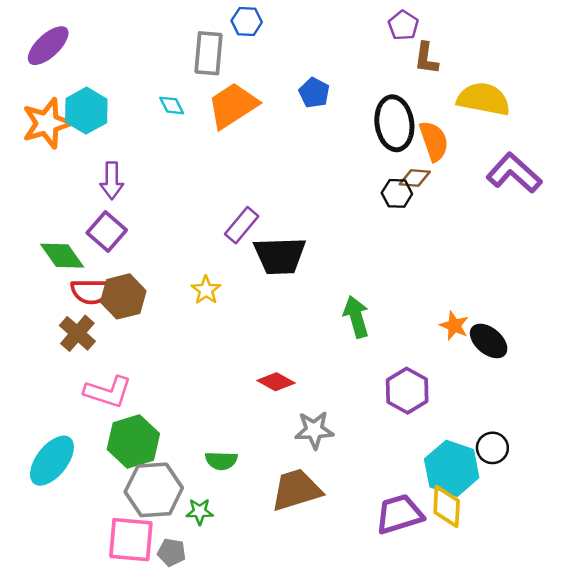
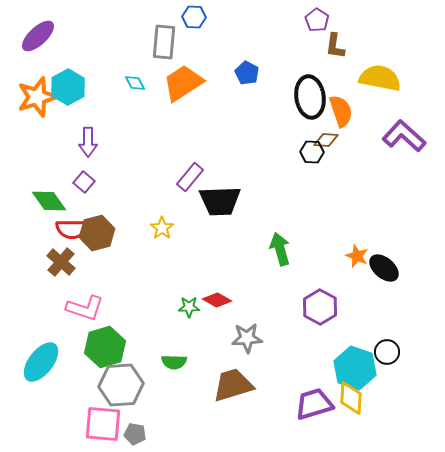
purple square: (107, 231) -> (84, 182), size x0.7
green star: (200, 512) -> (189, 307), moved

